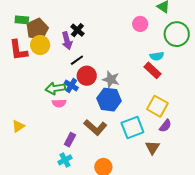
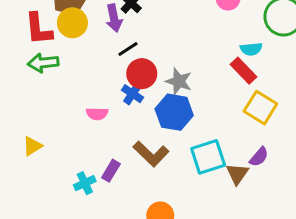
blue cross: (71, 86) -> (133, 94), moved
green arrow: (55, 88) -> (43, 63), moved
yellow square: (157, 106) -> (260, 108), moved
brown triangle: (152, 147) -> (237, 174), moved
cyan cross: (65, 160) -> (85, 183), moved

